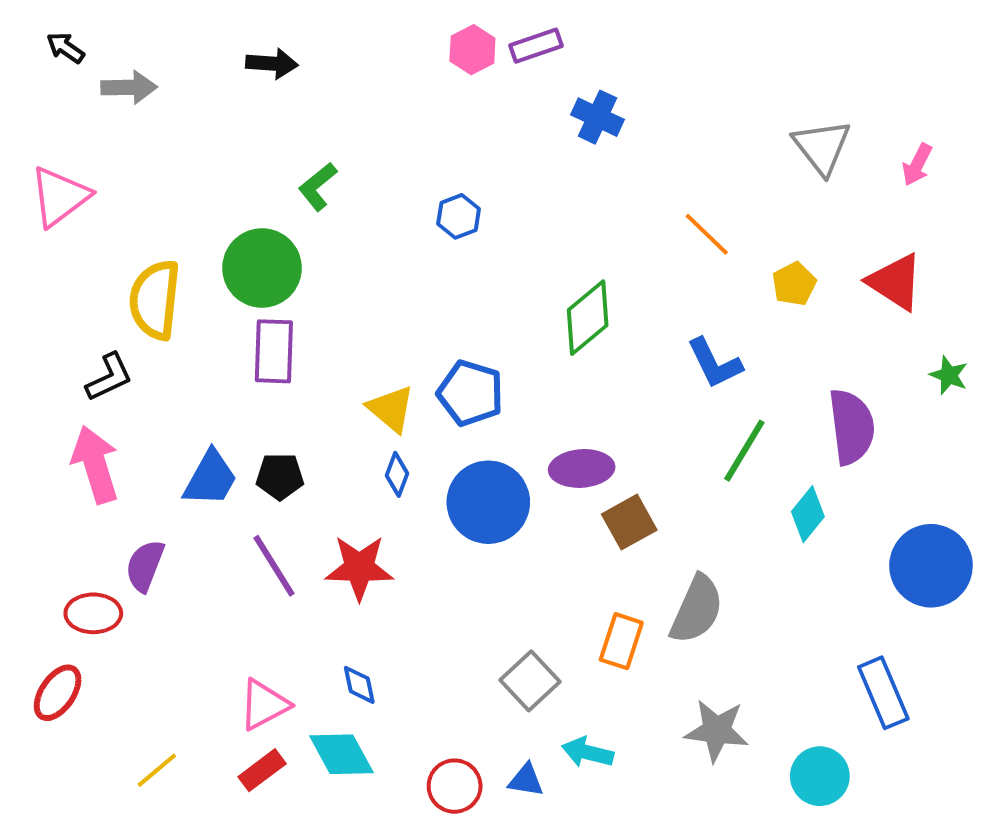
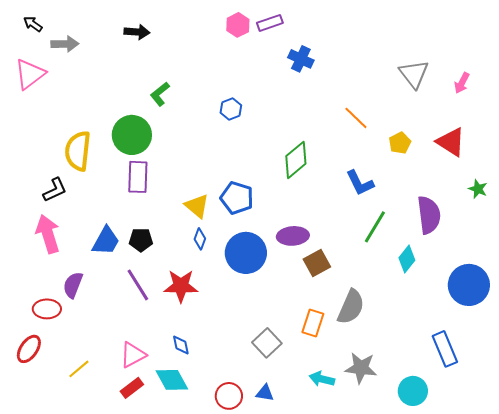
pink triangle: (60, 197) -> (30, 74), moved
cyan arrow: (588, 752) -> (322, 379), moved
yellow line: (157, 770) -> (79, 369), moved

